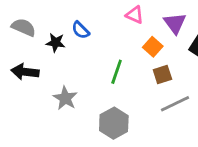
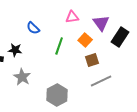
pink triangle: (135, 15) -> (72, 17), turned -32
black star: (56, 43) -> (15, 50), moved
green line: (117, 72) -> (59, 46), moved

